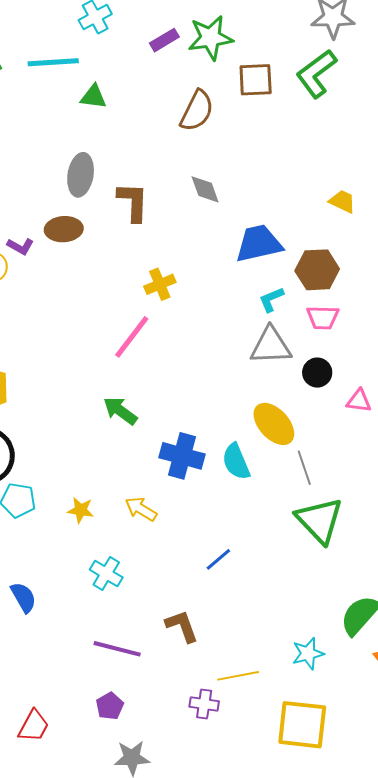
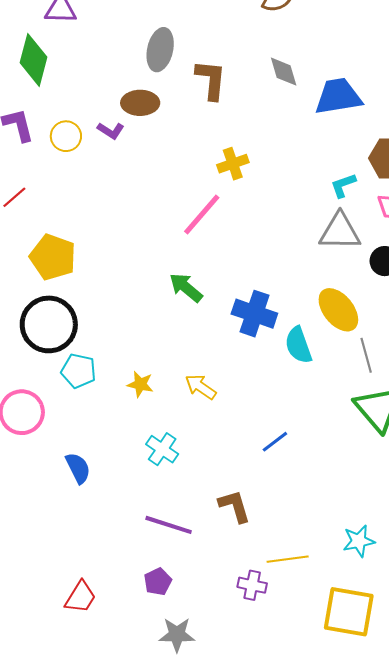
blue trapezoid: (259, 243) -> (338, 96), moved
purple L-shape: (20, 246) -> (111, 131), moved
blue cross: (182, 456) -> (254, 314), moved

